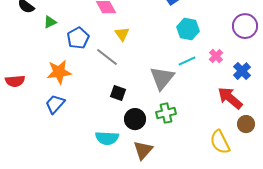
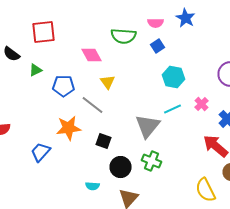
blue pentagon: (78, 38) -> (64, 86), turned 30
orange star: (59, 72) -> (68, 128), moved
green cross: (166, 113) -> (152, 161), turned 36
cyan semicircle: (107, 138) -> (92, 186), size x0.6

